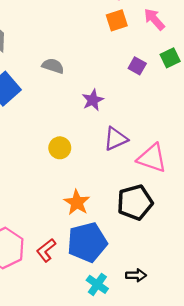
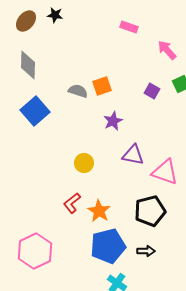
orange square: (117, 20) -> (102, 86), moved
purple triangle: (116, 139) -> (133, 155), turned 35
red L-shape: (46, 250) -> (72, 203), moved
black arrow: (136, 275) -> (146, 251), moved

